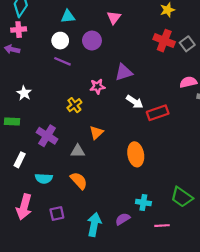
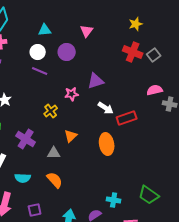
orange ellipse: (136, 154) -> (107, 144), moved

